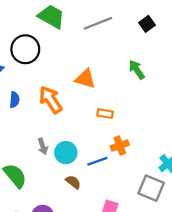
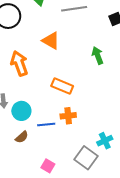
orange triangle: (85, 79) -> (51, 41), moved
orange rectangle: (105, 114) -> (62, 86), size x1.5
brown semicircle: (73, 182) -> (22, 137), turned 88

